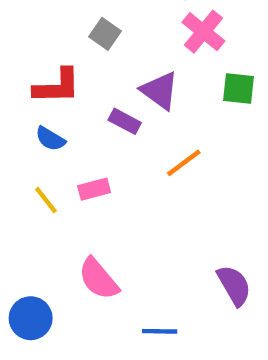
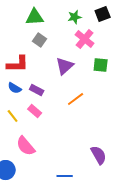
purple triangle: (160, 91) -> (65, 66), turned 42
purple rectangle: (125, 121) -> (37, 90), moved
pink rectangle: (94, 189) -> (35, 111), turned 56
pink semicircle: (98, 279) -> (26, 146), moved

